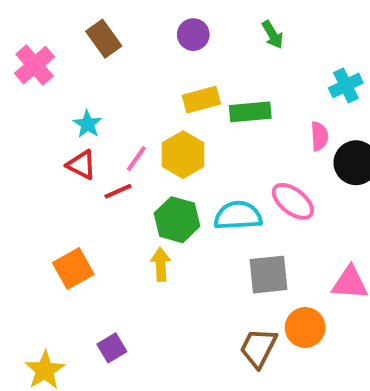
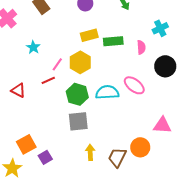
pink semicircle: (319, 136) -> (141, 47), moved
red triangle: (81, 165) -> (18, 90), moved
yellow arrow: (161, 264) -> (90, 152), moved
orange square: (73, 269) -> (26, 144), moved
gray square: (269, 275) -> (78, 121), moved

